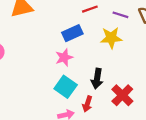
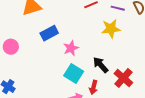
blue rectangle: (72, 33) -> (49, 33), moved
black arrow: (97, 79) -> (101, 65), turned 132

